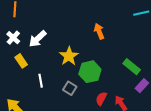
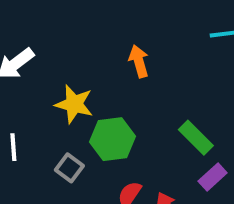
yellow star: (69, 56) -> (74, 104), turned -30

